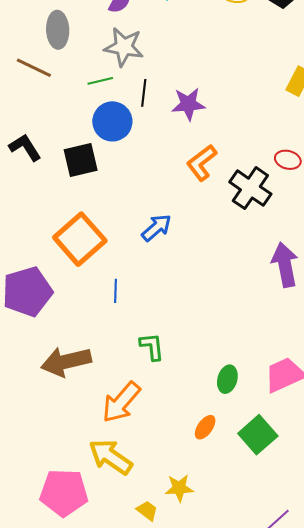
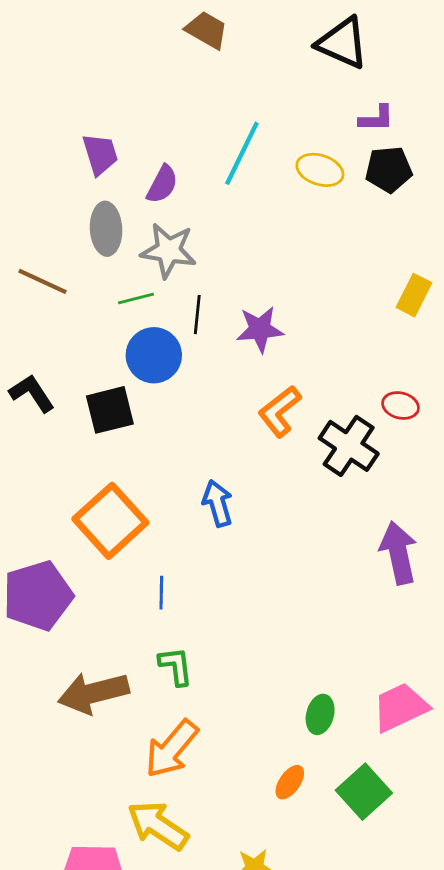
gray ellipse: (58, 30) -> (106, 229), moved
blue arrow: (156, 228) -> (218, 503), turned -64
green L-shape: (152, 347) -> (176, 666), moved

